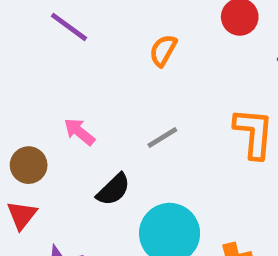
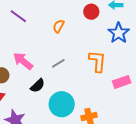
pink arrow: (79, 132) -> (23, 61), size x1.5

